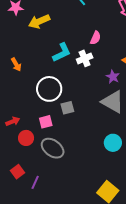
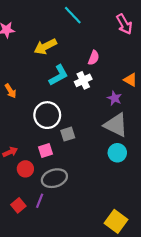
yellow arrow: (39, 21) -> (45, 47), moved
cyan circle: (113, 143) -> (117, 153), moved
gray ellipse: (53, 148) -> (54, 178), turned -50
purple line: (35, 182) -> (40, 201), moved

